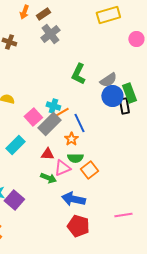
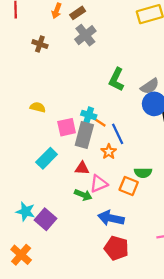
orange line: (62, 112) -> (99, 122), turned 64
pink square: (33, 117) -> (67, 127), turned 30
gray rectangle: (49, 124) -> (84, 135), turned -30
green semicircle: (75, 158) -> (143, 173), moved
orange square: (89, 170) -> (129, 186), turned -30

